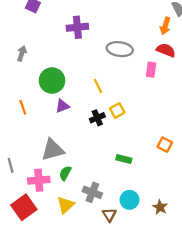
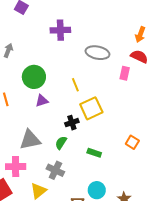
yellow square: (117, 111) -> (91, 108), size x1.6
black cross: (97, 118) -> (72, 123), moved
green semicircle: (65, 173) -> (61, 143), moved
gray cross: (92, 192) -> (55, 170), moved

